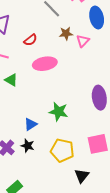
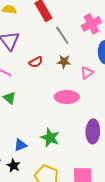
brown star: (66, 34) -> (64, 62), moved
pink ellipse: (45, 64) -> (67, 97), moved

